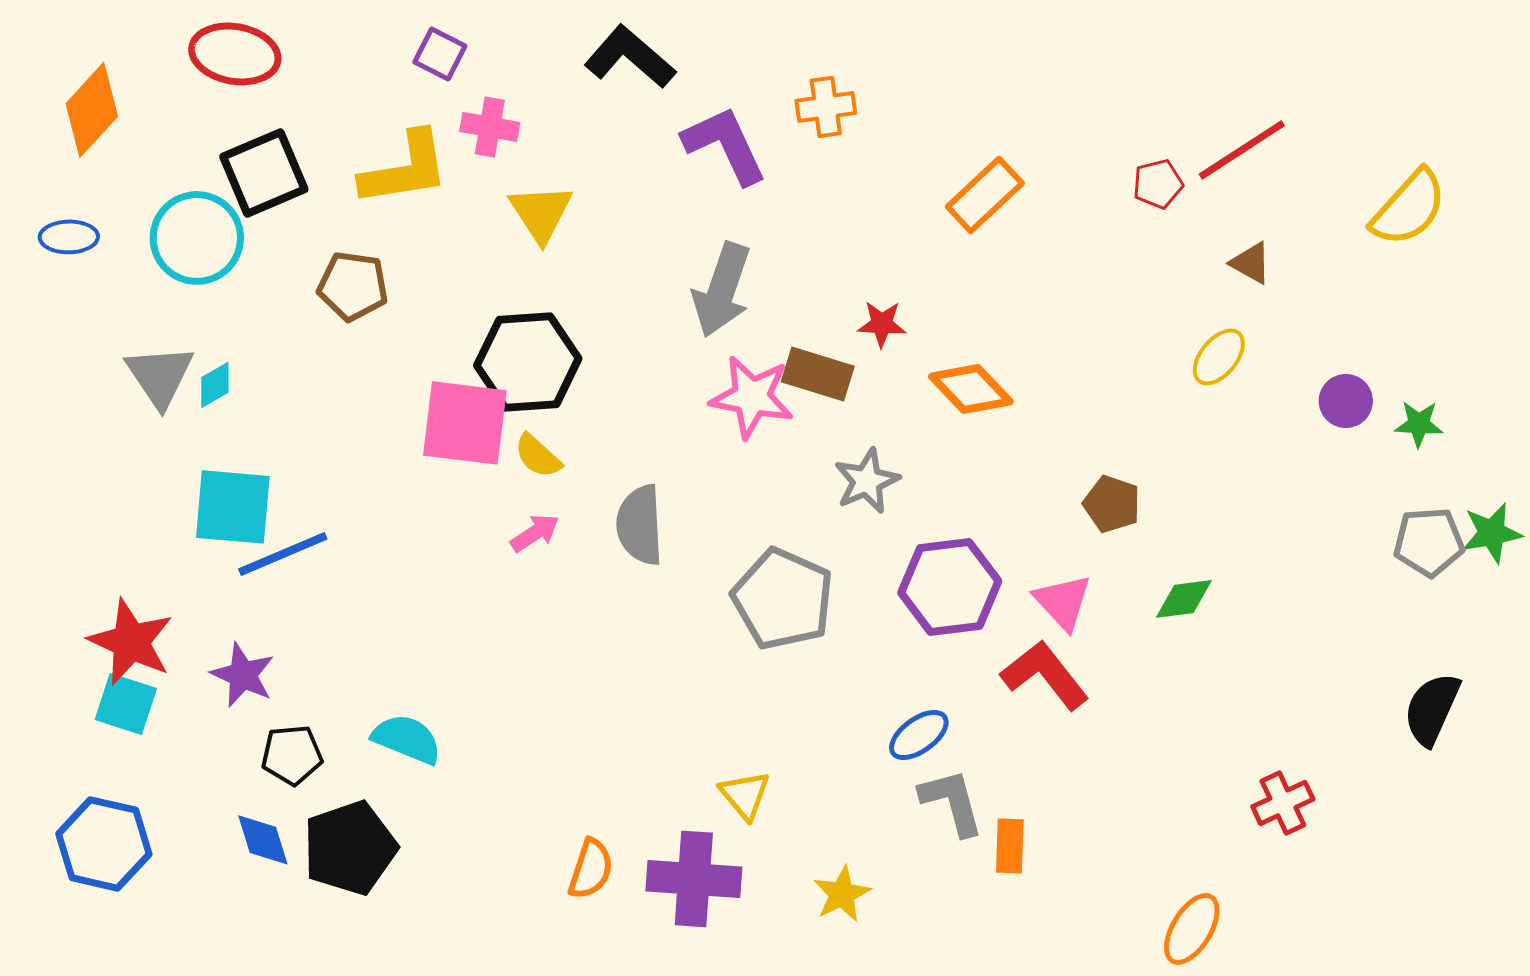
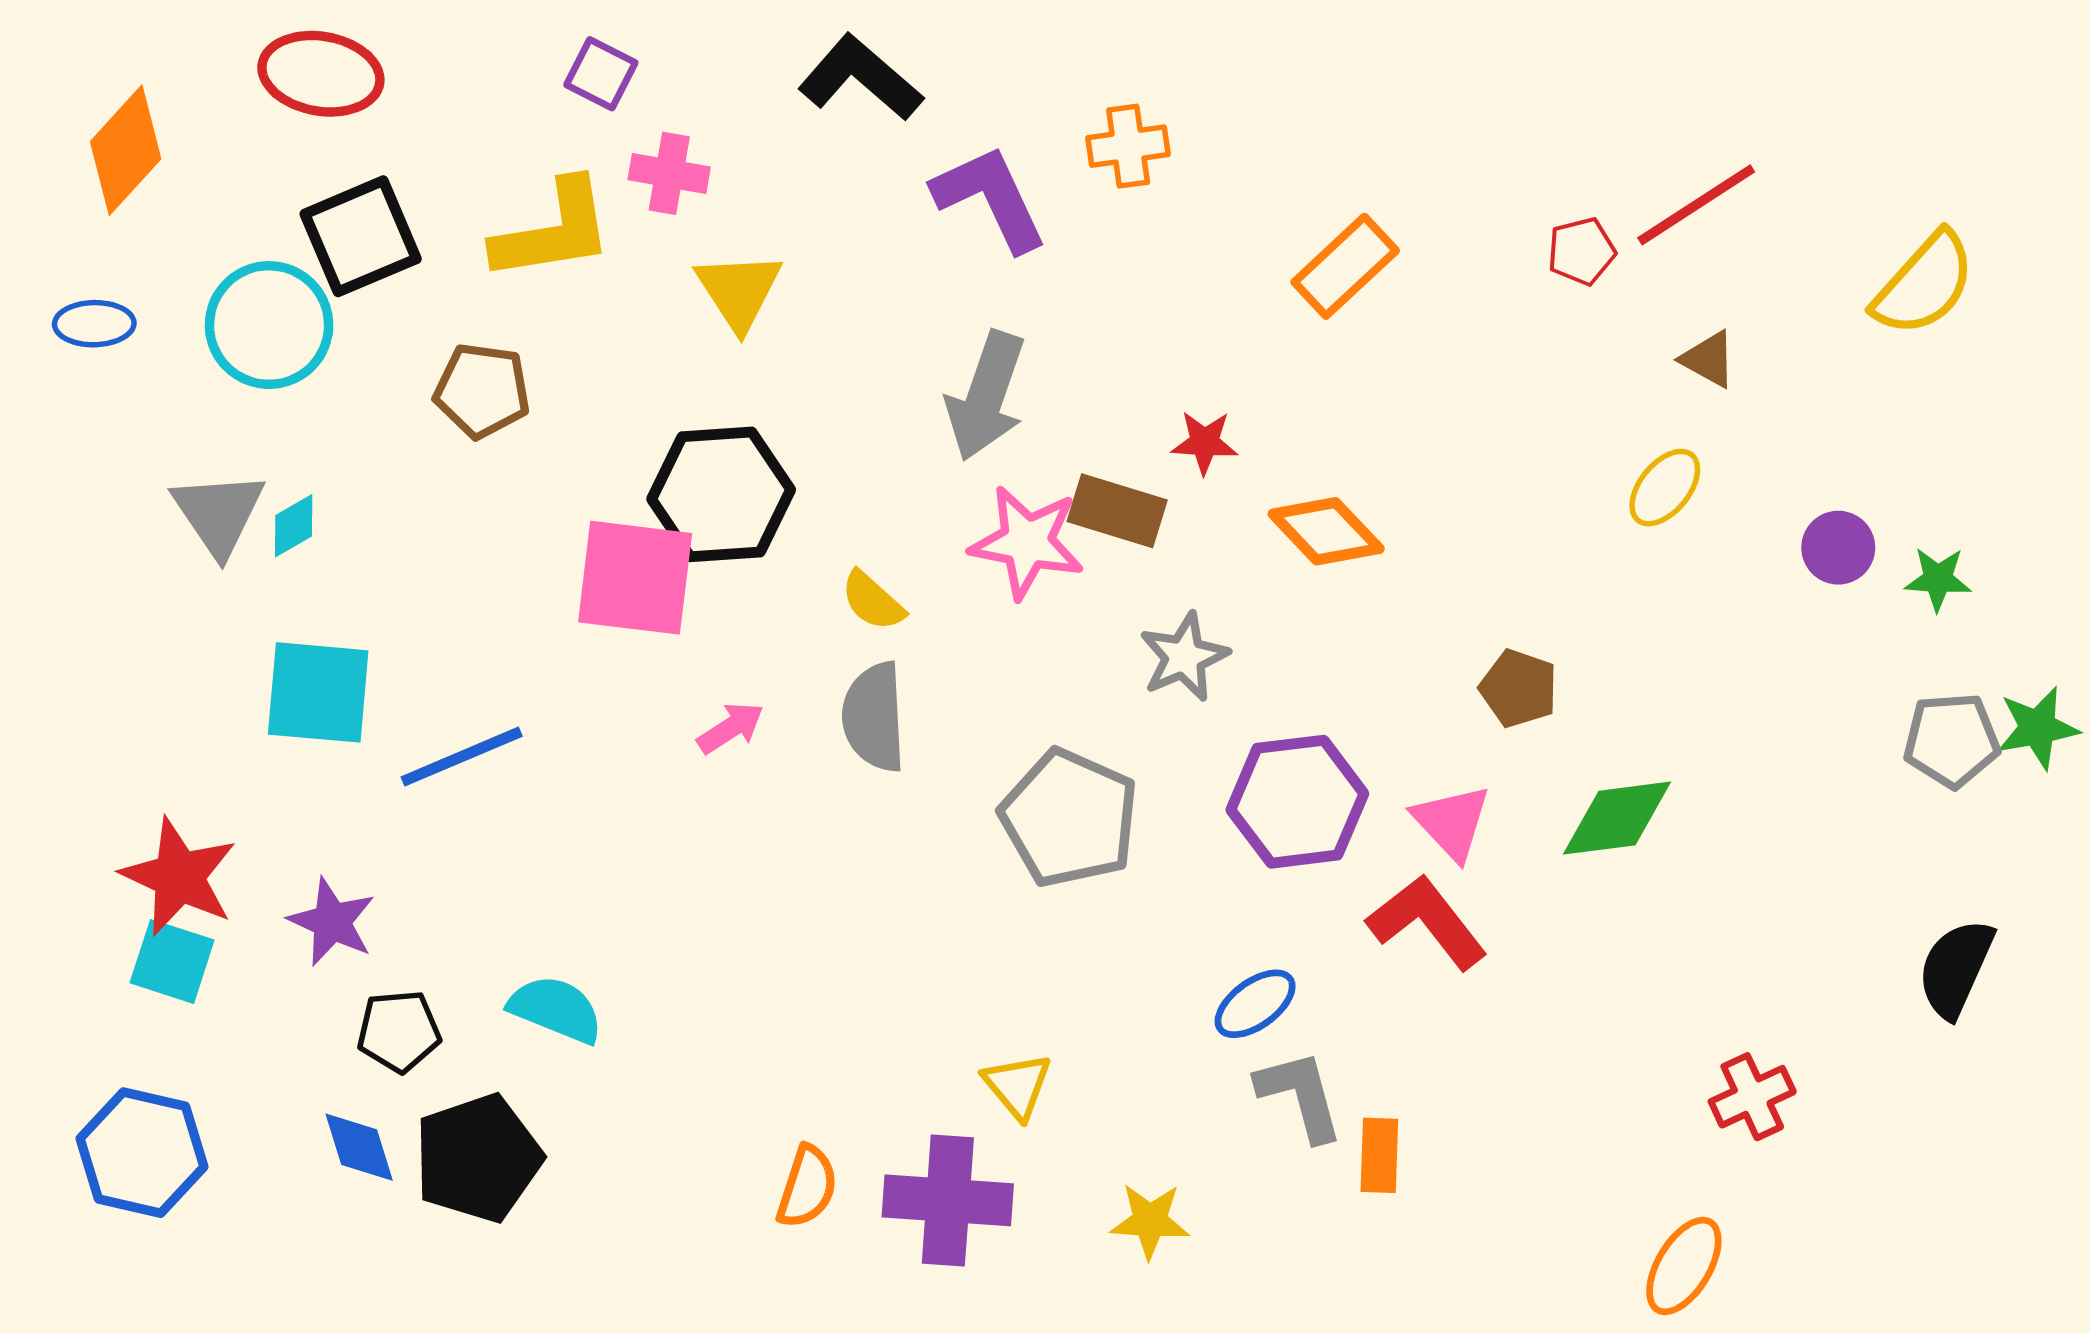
yellow semicircle: (538, 456) -> (873, 601), moved
blue line: (283, 554) -> (462, 757), moved
green diamond: (1184, 599) -> (1617, 818), size x1.4
yellow star: (842, 894) -> (1150, 1221), turned 30
orange ellipse: (1192, 929) -> (1684, 1266), moved

